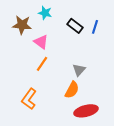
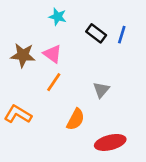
brown star: (22, 25) -> (23, 55), moved
orange semicircle: (72, 90) -> (76, 119), moved
orange L-shape: (29, 99) -> (18, 114), moved, turned 85

